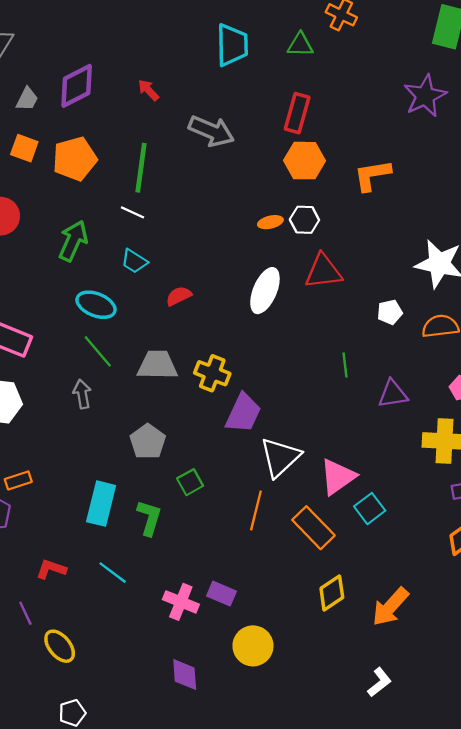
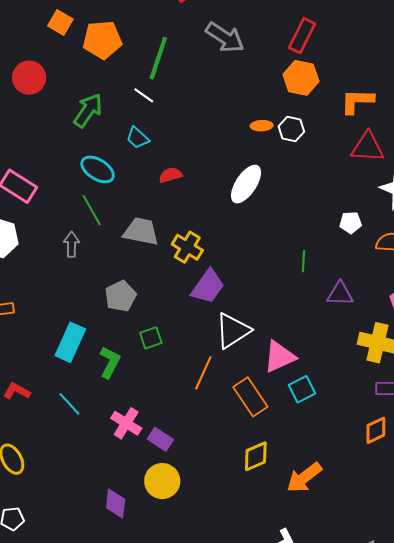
red triangle: (323, 271) -> (368, 147), moved
pink cross: (181, 602) -> (126, 423), moved
yellow circle: (253, 646) -> (162, 481), moved

